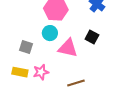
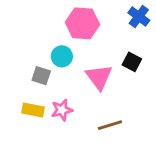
cyan circle: (50, 33) -> (62, 56), moved
pink triangle: (68, 48) -> (99, 77), turned 40

